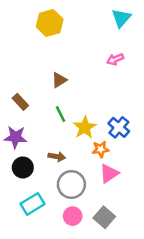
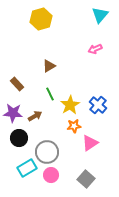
orange star: (101, 149) -> (74, 126), moved
brown arrow: (57, 157) -> (35, 116), moved, turned -40
gray circle: (71, 184) -> (47, 152), moved
pink circle: (73, 216) -> (51, 175), moved

